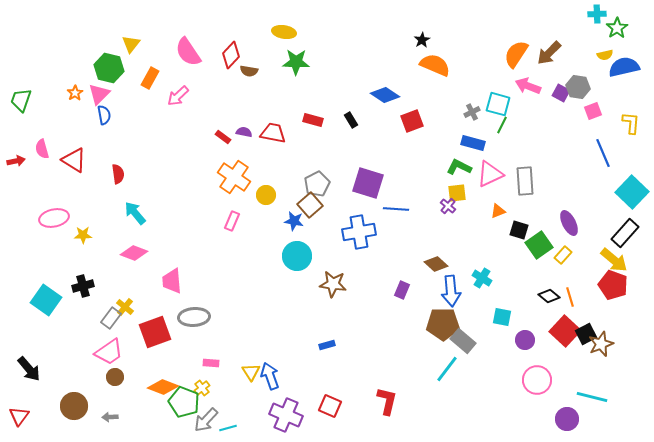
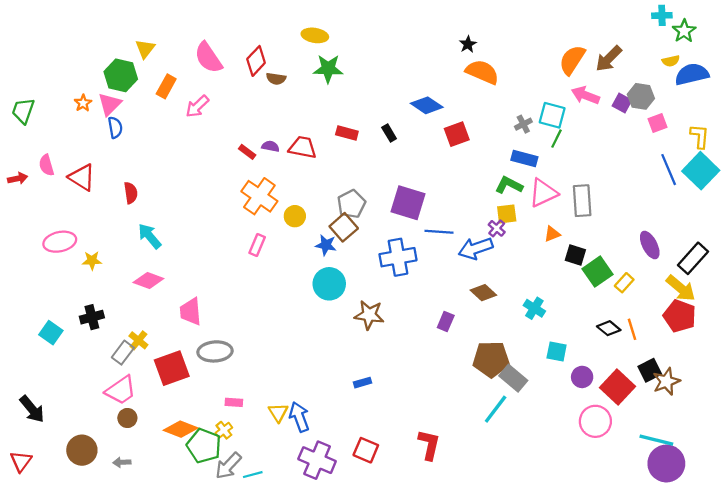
cyan square: (632, 192) -> (701, 171), moved
purple ellipse: (569, 223) -> (650, 245), moved
blue arrow: (451, 291) -> (476, 248), moved, turned 76
cyan square: (46, 300) -> (51, 333), size x0.7
red square: (565, 331) -> (618, 387), moved
purple circle: (567, 419) -> (666, 463), moved, size x1.4

